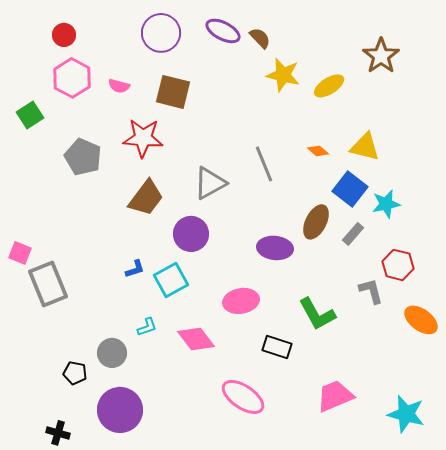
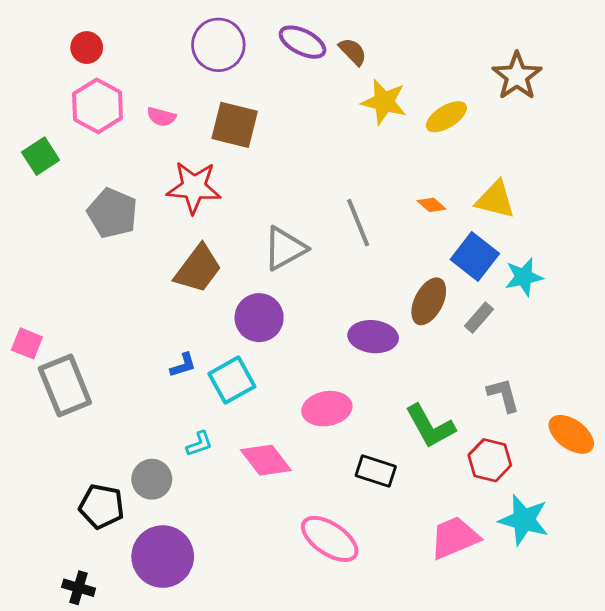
red hexagon: (398, 265) -> (490, 460), moved
black pentagon: (75, 373) -> (102, 506), size x1.4
cyan star: (406, 414) -> (524, 520), moved

